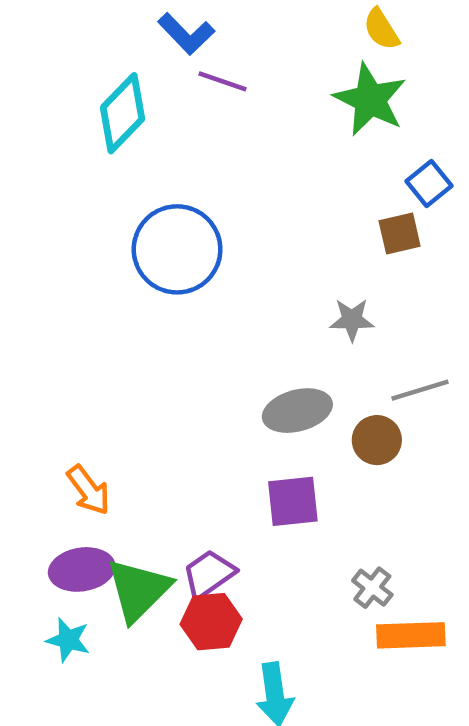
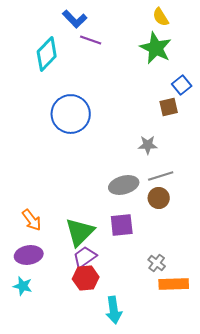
gray line: (420, 390) -> (161, 176), moved
green triangle: (138, 590) -> (80, 232), moved

